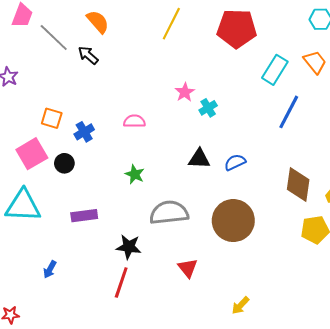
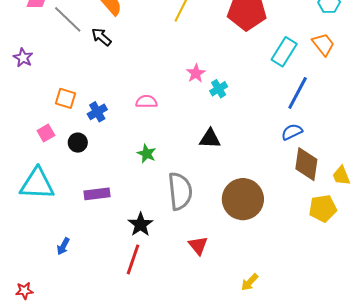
pink square: (32, 154) -> (46, 133), size x0.6
blue semicircle: (235, 162) -> (292, 132), moved
gray semicircle: (169, 213) -> (180, 191), turned 90
black star: (129, 247) -> (140, 225), turned 30

